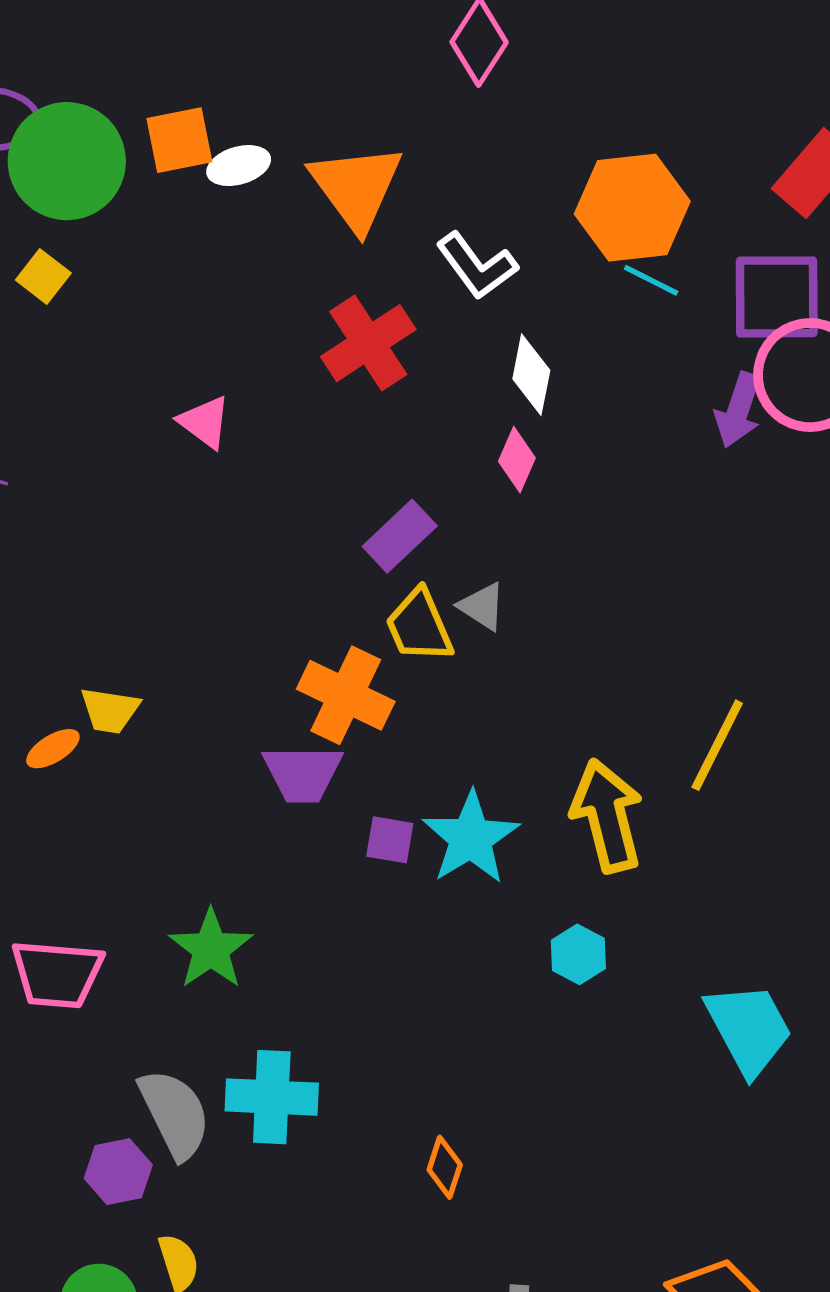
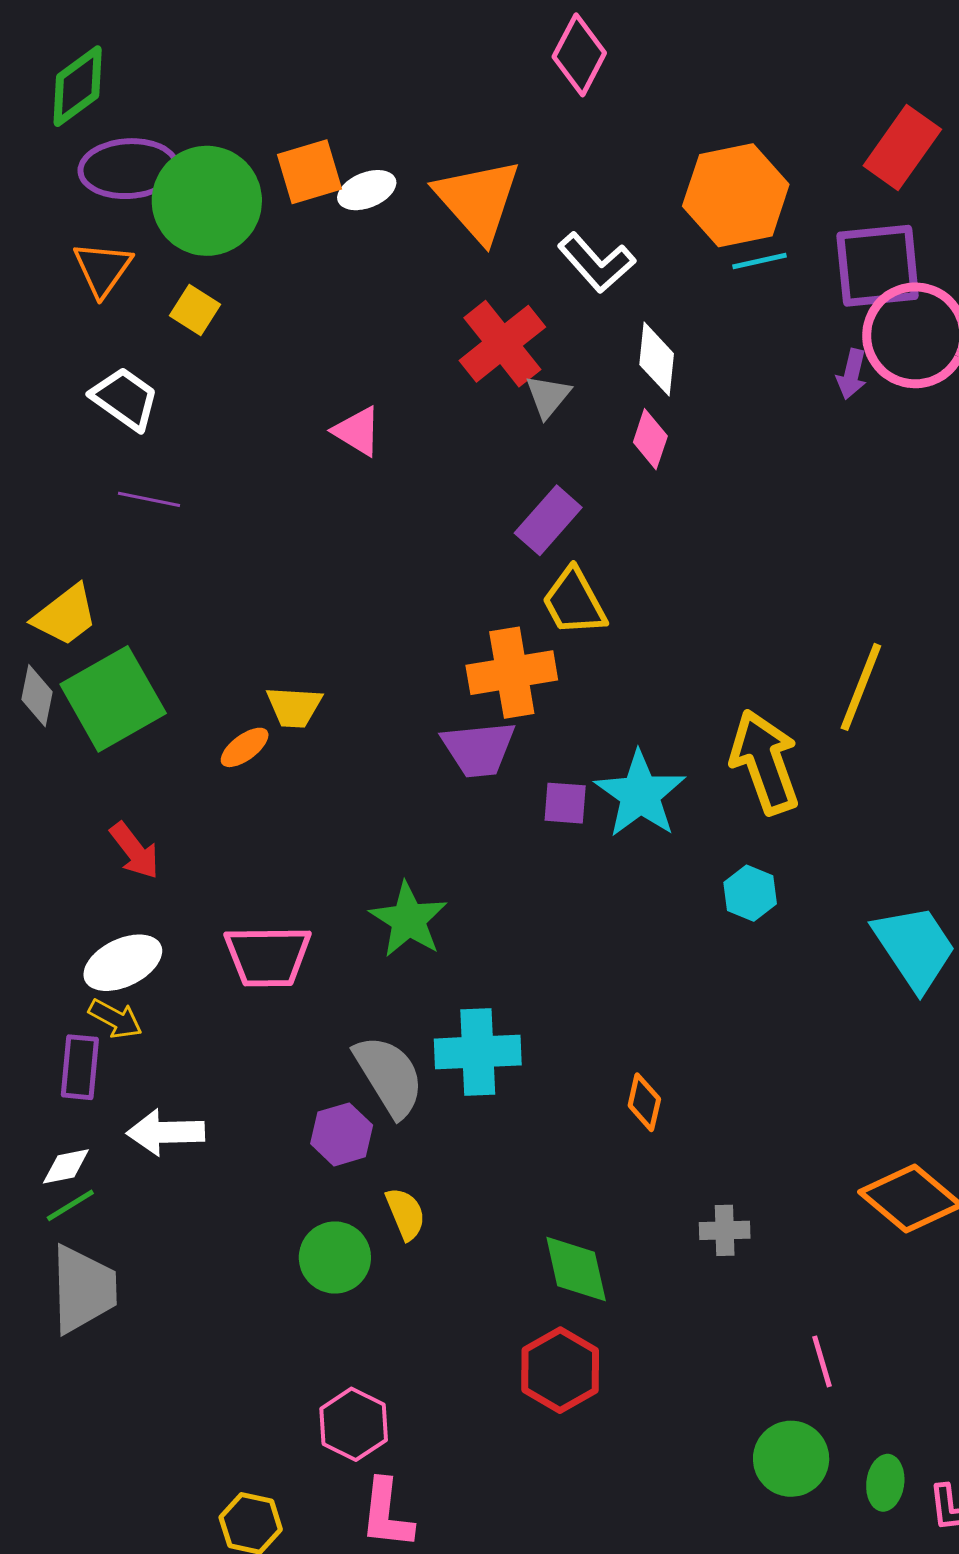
cyan line: (651, 280) -> (760, 261), turned -34
purple arrow: (738, 410) -> (852, 374), size x0.7
gray triangle: (482, 606) -> (548, 396), moved, turned 42
orange cross: (346, 695) -> (512, 673), turned -30

